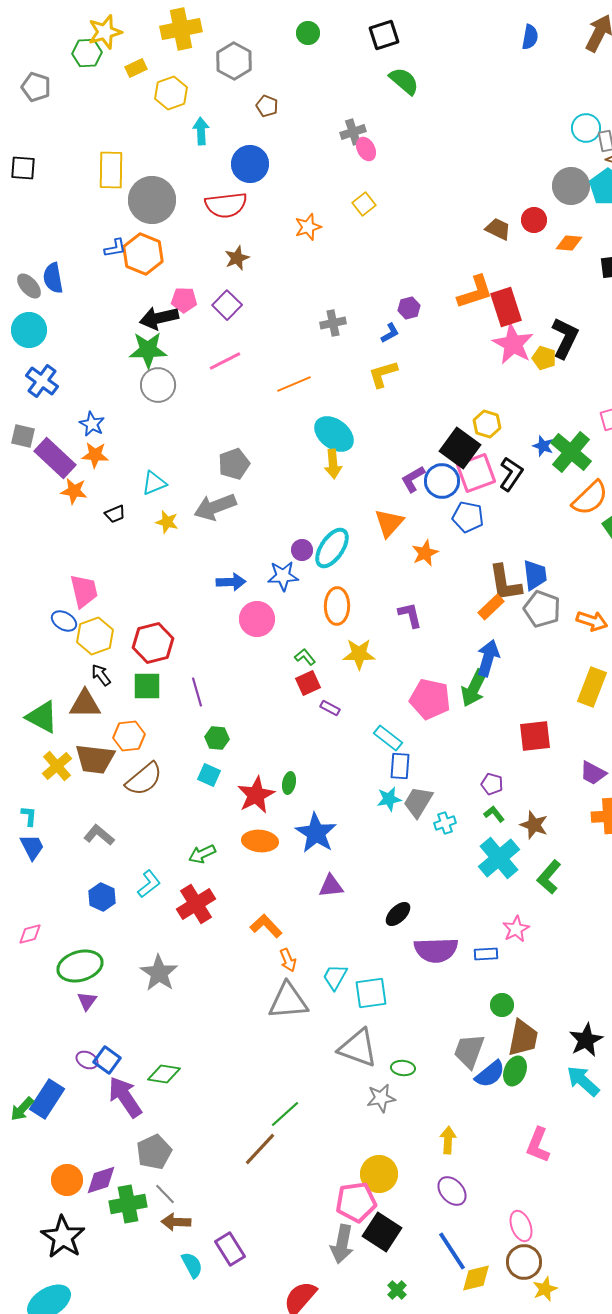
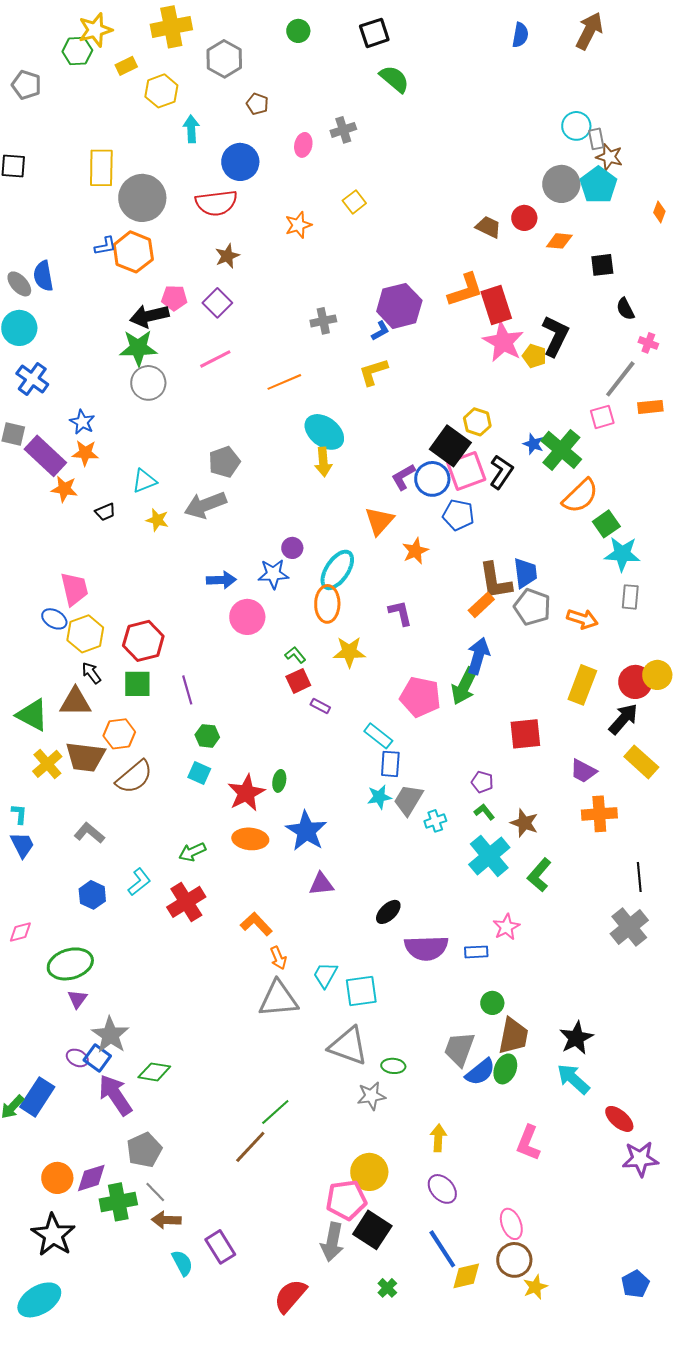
pink ellipse: (366, 149) -> (303, 145), moved, turned 40
purple hexagon: (409, 308) -> (399, 306), size x2.0
cyan ellipse: (332, 548) -> (337, 570), moved
gray star: (159, 973) -> (110, 1035), moved

